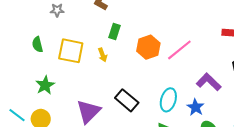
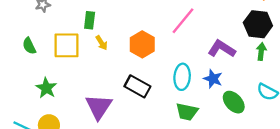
green rectangle: (114, 31) -> (90, 20), moved
orange hexagon: (148, 47) -> (142, 44), moved

